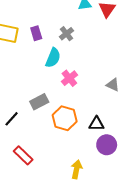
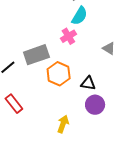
cyan semicircle: (53, 58) -> (79, 16), moved
gray rectangle: (39, 102) -> (36, 55), size x1.4

